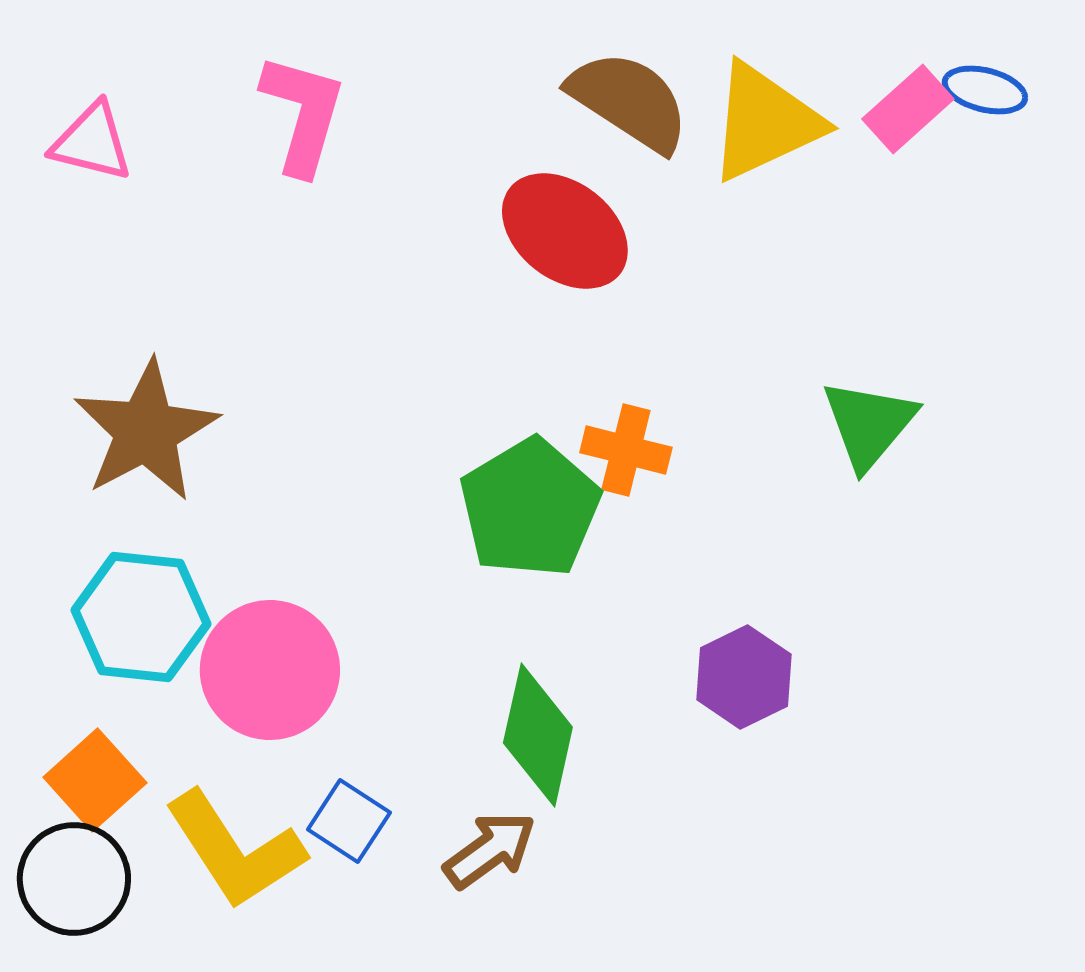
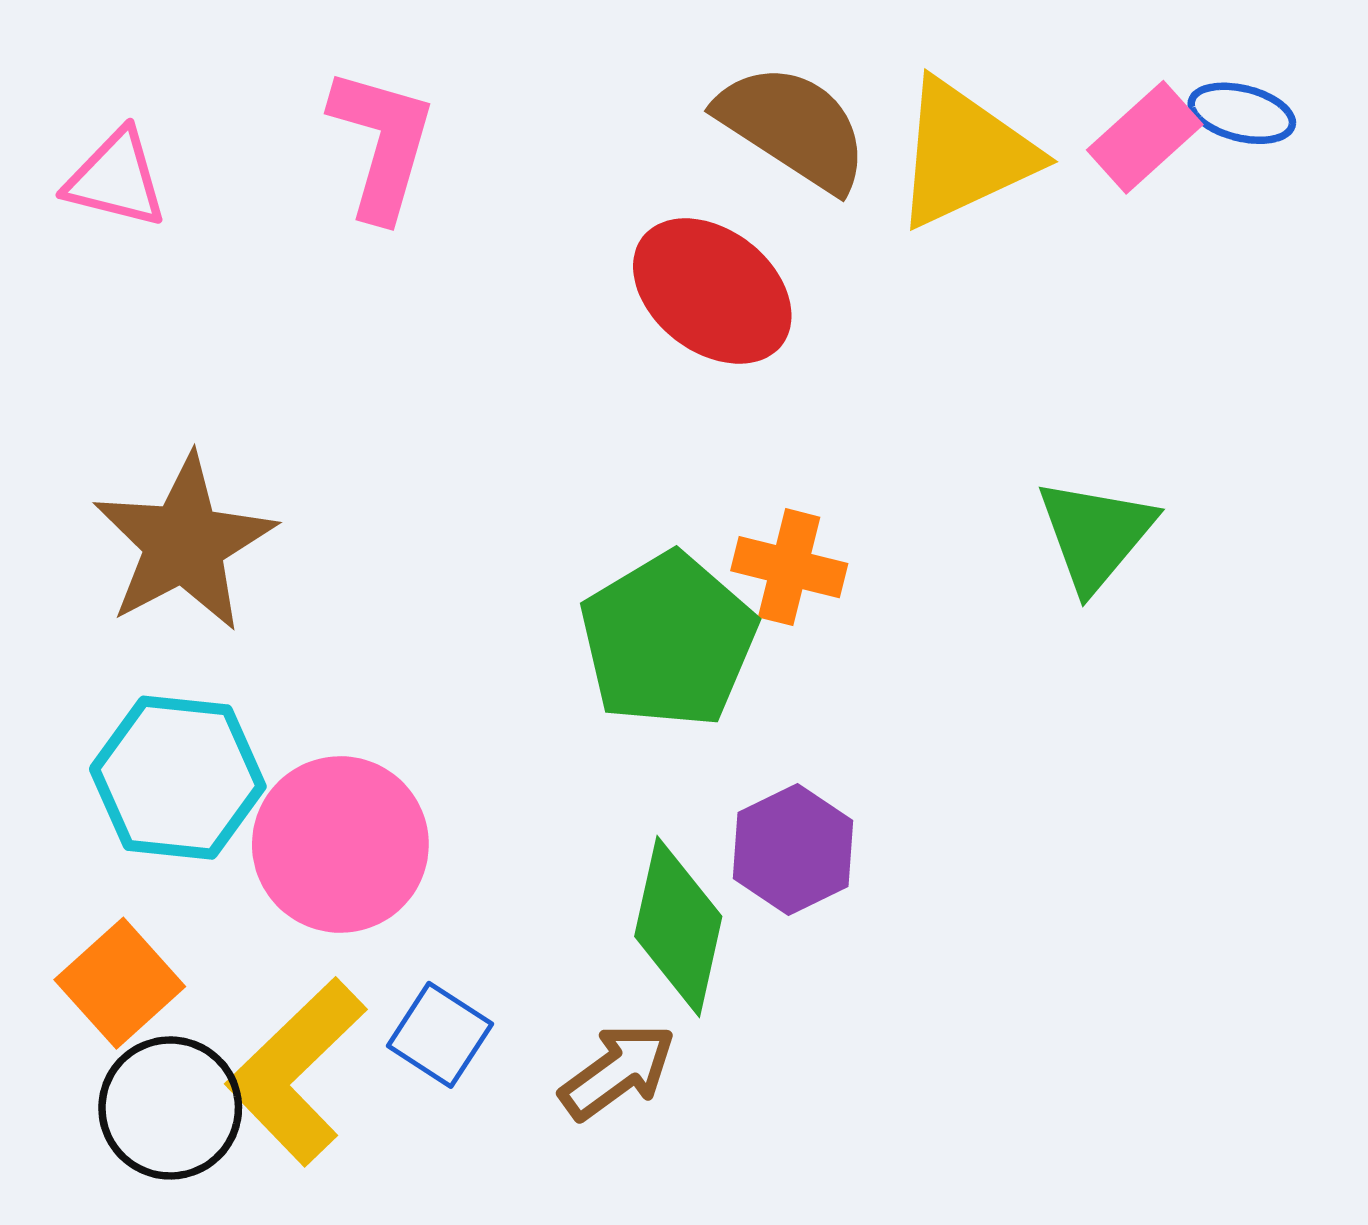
purple hexagon: (744, 677) -> (793, 850), moved
yellow L-shape: (235, 850) -> (296, 1071), turned 79
black circle: (74, 879) -> (170, 1108), moved

